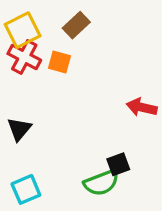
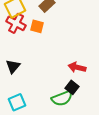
red arrow: (142, 107) -> (77, 67), moved
black square: (118, 164) -> (72, 87), turned -32

